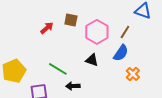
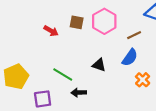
red arrow: (47, 28) -> (51, 31), turned 72
pink hexagon: (97, 32) -> (104, 21), moved
brown line: (125, 32) -> (134, 35), turned 32

